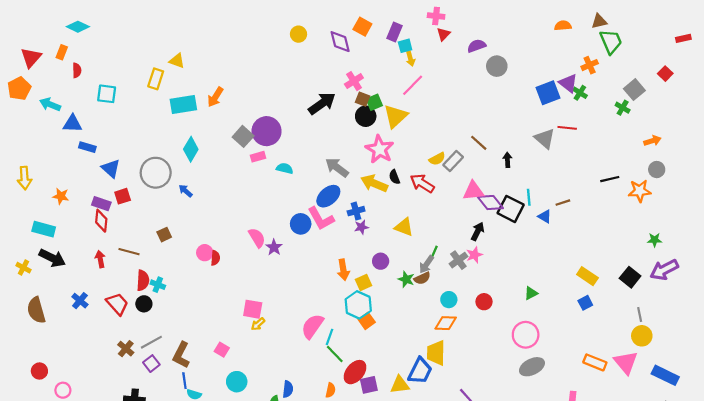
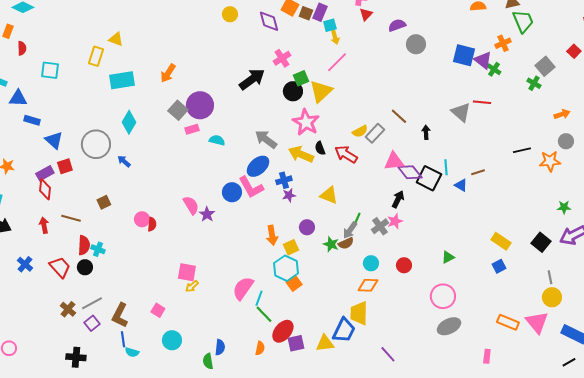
blue square: (548, 93) -> (464, 55), moved, turned 35
orange arrow: (215, 97) -> (168, 73), moved
brown square: (362, 99) -> (306, 13), moved
purple rectangle: (101, 204) -> (45, 173), turned -48

